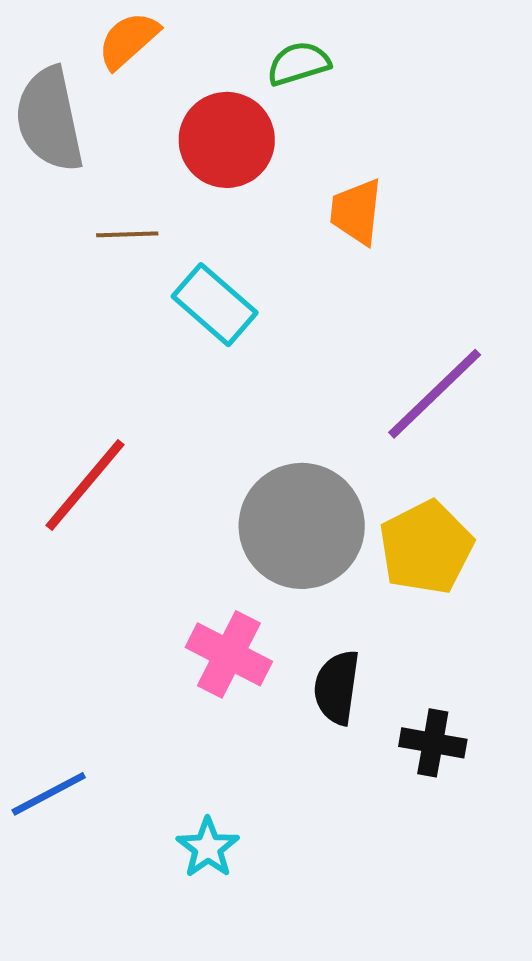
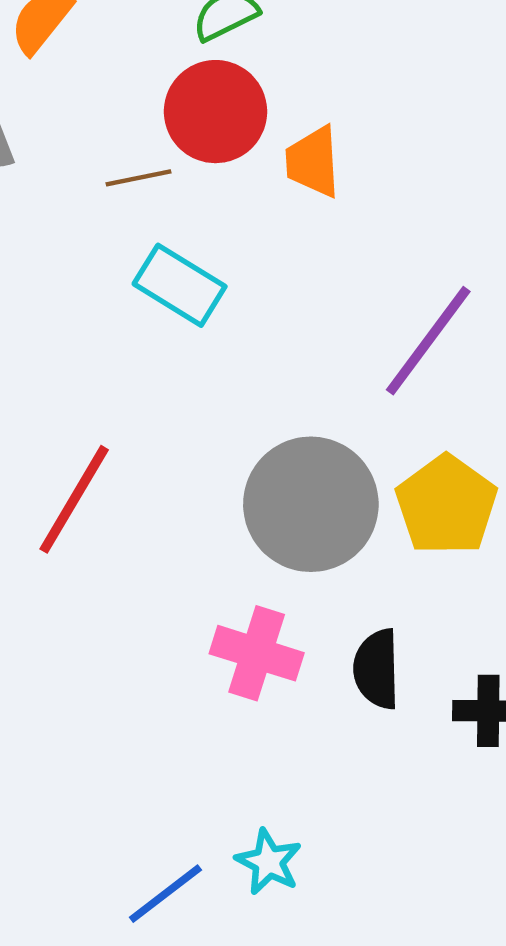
red circle: (227, 140) -> (215, 112), moved
brown line: (127, 234) -> (139, 178), moved
blue line: (49, 794) -> (165, 894), moved

